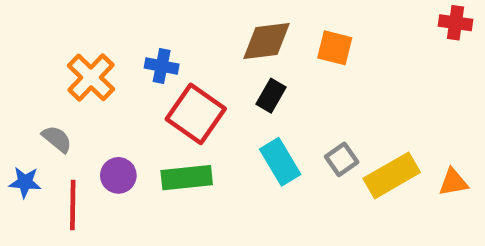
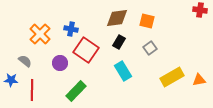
gray square: (342, 159) -> (150, 48), moved
purple circle: (118, 175) -> (60, 63), moved
green rectangle: (187, 178) -> (76, 91), moved, turned -40

